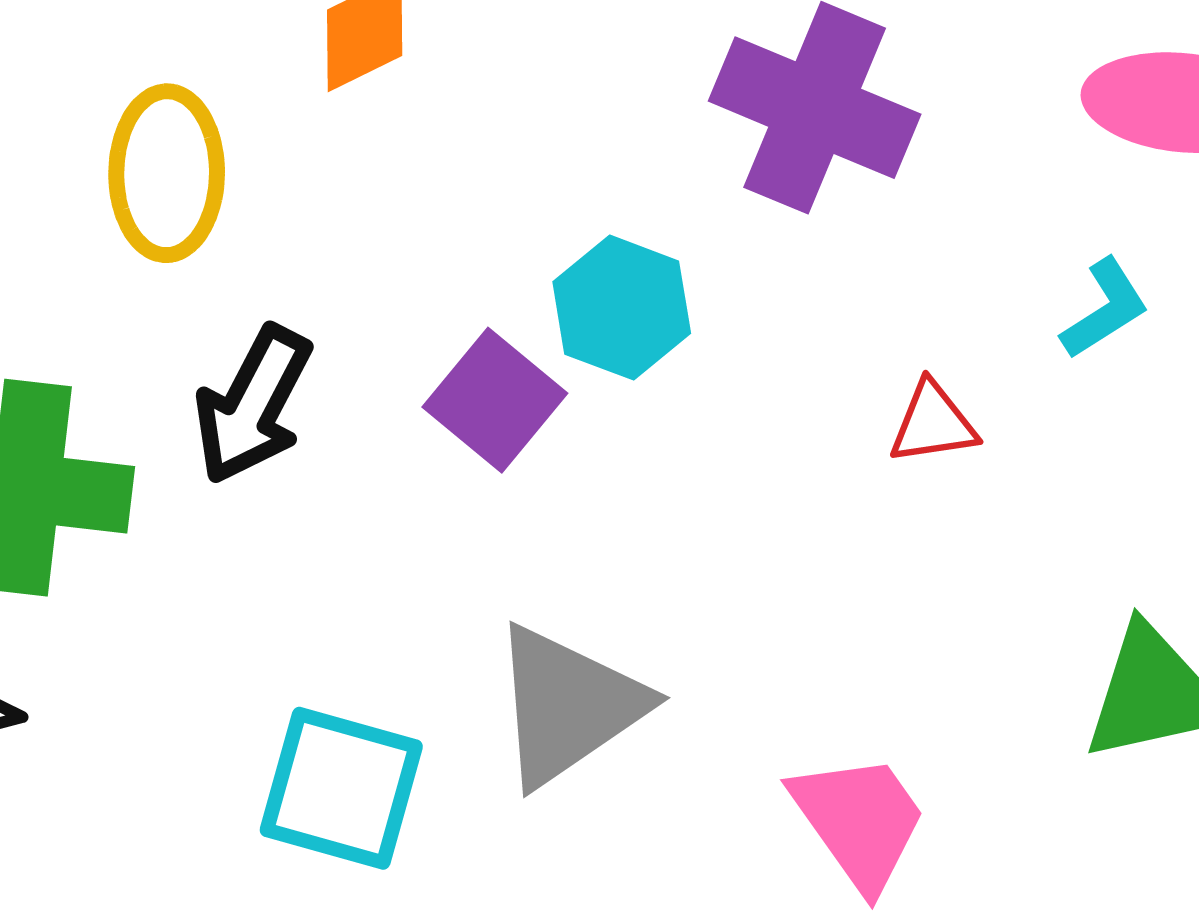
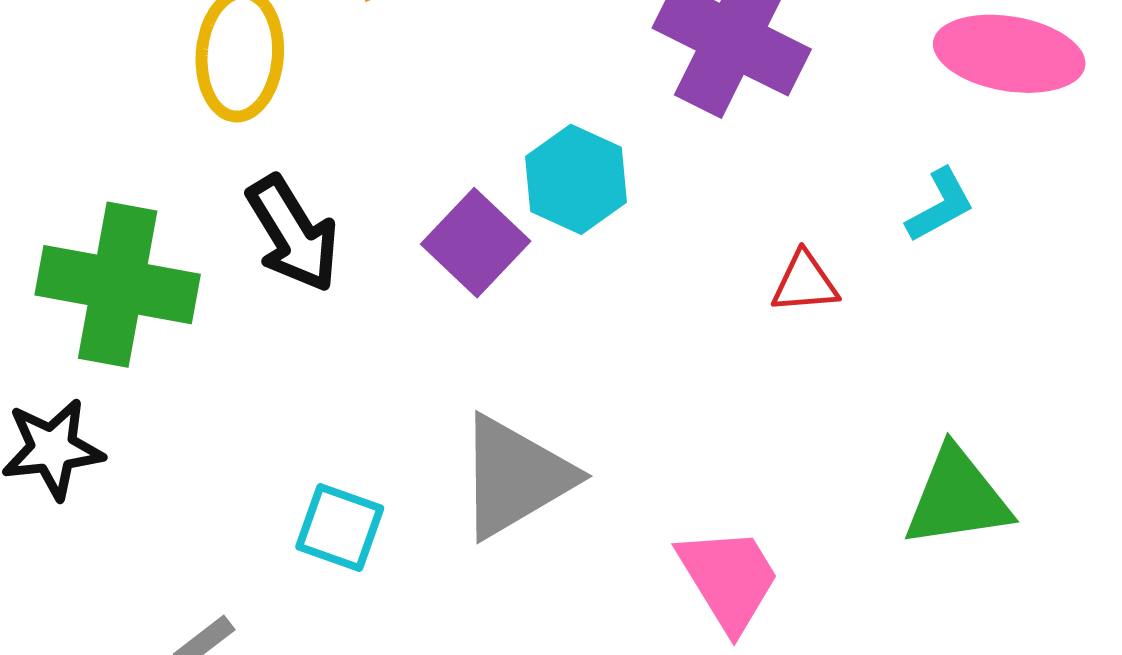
black arrow: (253, 405) -> (293, 234), turned -63
cyan square: (341, 788) -> (340, 528), size x0.7

